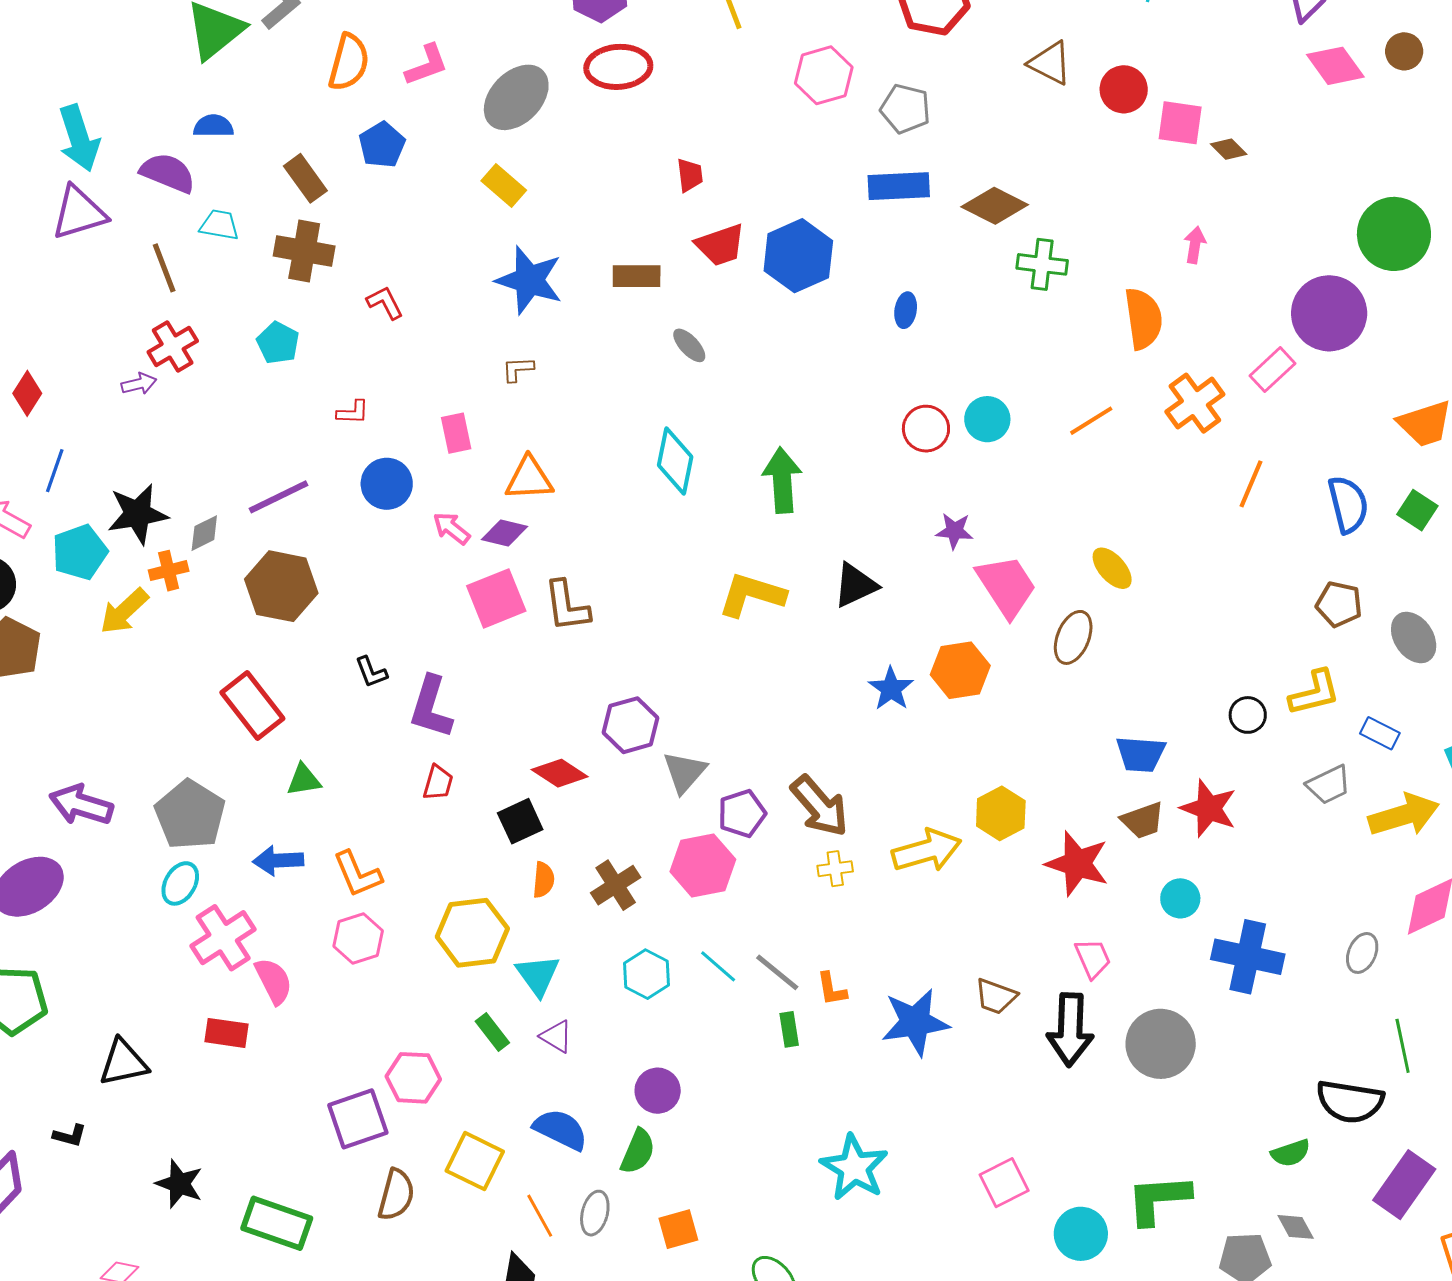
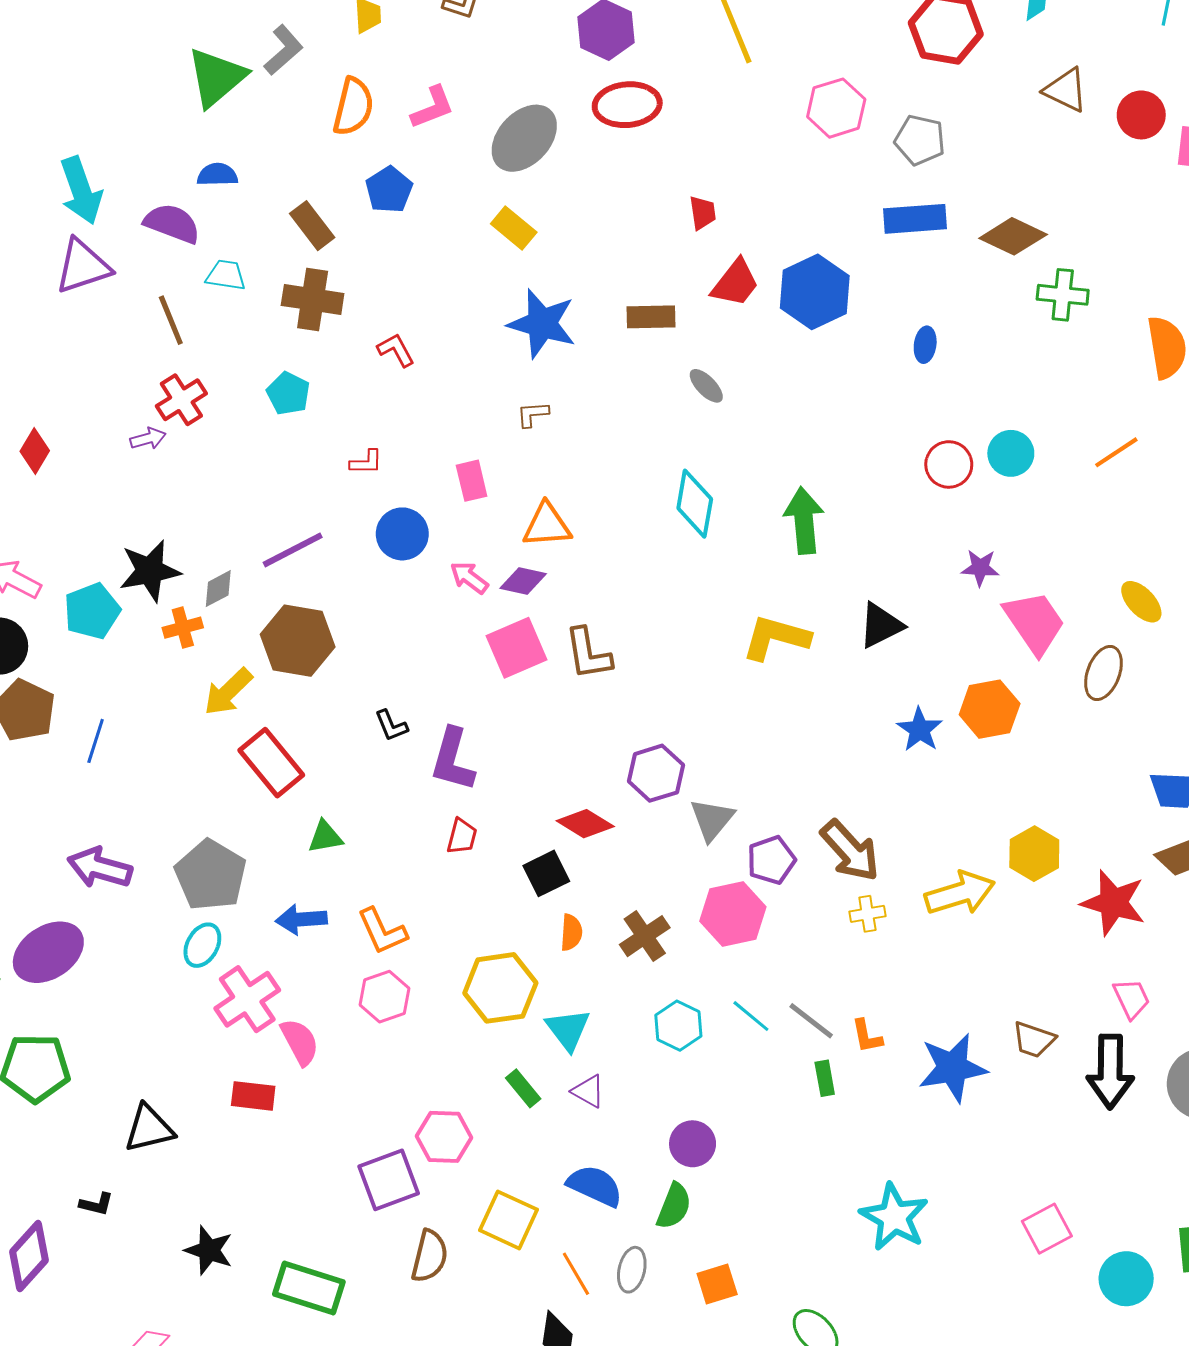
red trapezoid: (720, 245) -> (735, 283), turned -32
blue line: (55, 471) -> (96, 741), moved
yellow arrow: (124, 611) -> (228, 692), moved

